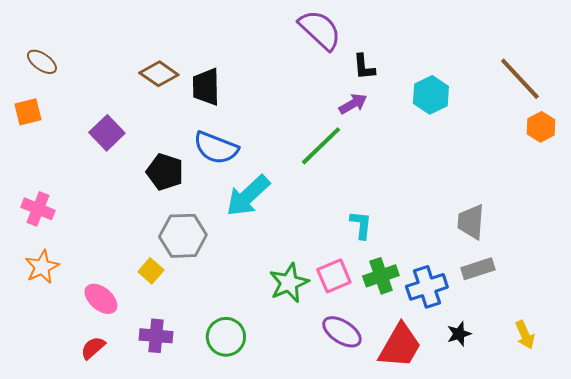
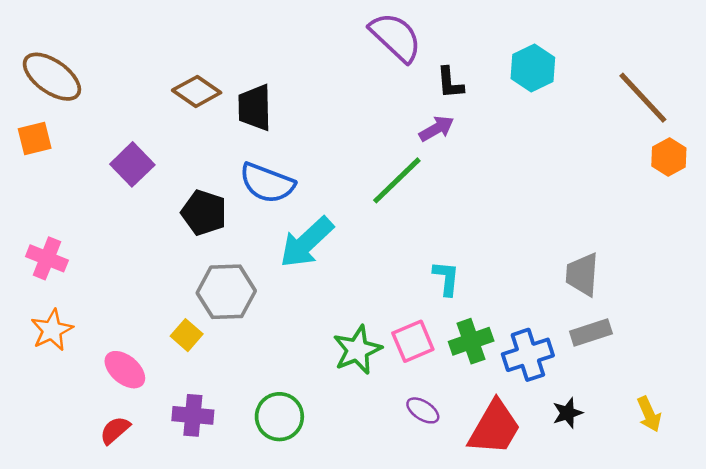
brown ellipse: (42, 62) -> (52, 77), size x1.6
cyan hexagon: (431, 95) -> (533, 68), moved
purple ellipse: (342, 332) -> (423, 410), size x0.7

